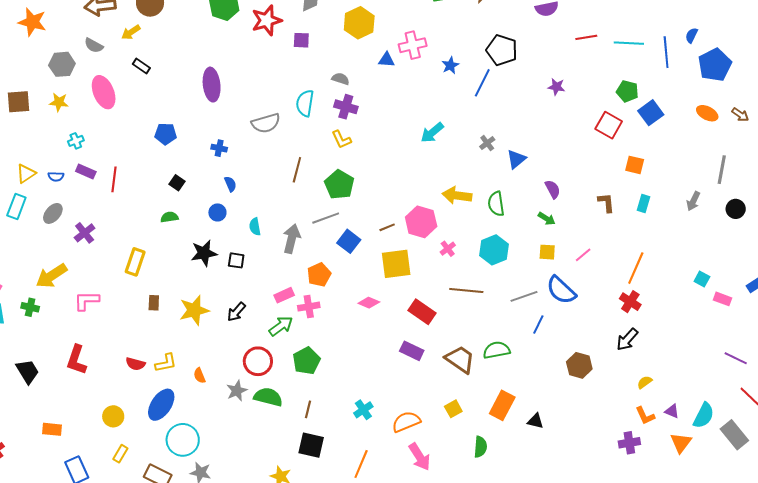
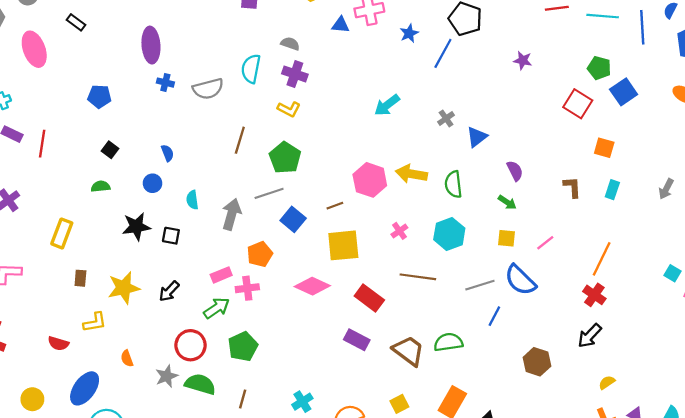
yellow L-shape: (341, 139) -> (289, 109), turned -40
blue cross: (219, 148) -> (165, 83), moved
pink hexagon: (421, 222) -> (370, 180), moved
pink diamond: (369, 303) -> (312, 286), size x1.5
yellow L-shape: (166, 363) -> (95, 322), moved

